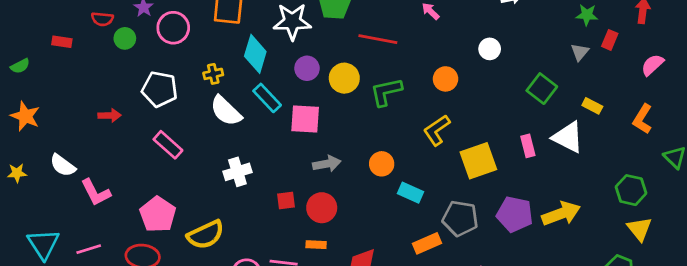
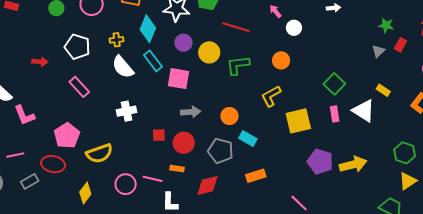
white circle: (490, 49) -> (294, 28), moved
green square: (542, 89) -> (334, 84), moved
gray pentagon: (460, 218) -> (220, 151), moved
yellow triangle: (639, 229) -> (408, 181), turned 30

